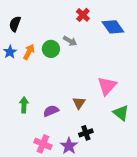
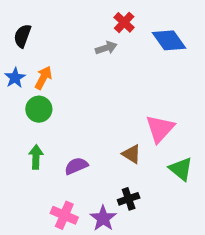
gray arrow: (70, 41) -> (106, 48), moved, turned -48
green circle: (51, 49) -> (39, 109), moved
brown triangle: (79, 103) -> (132, 154), moved, turned -32

